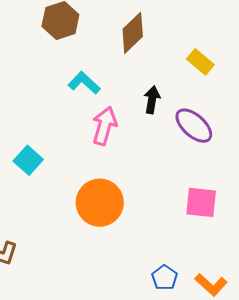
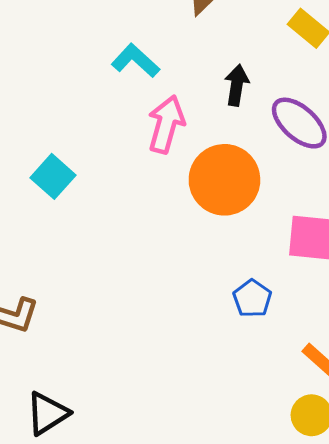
orange circle: (100, 203) -> (224, 180), moved
blue pentagon: (164, 278) -> (252, 298), moved

